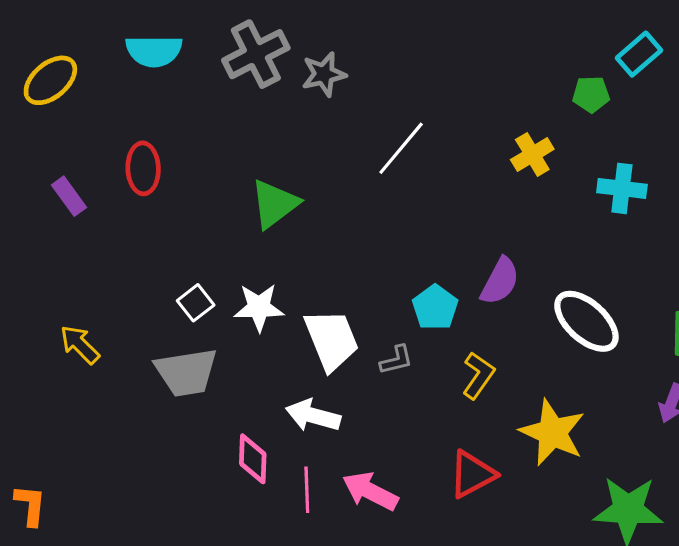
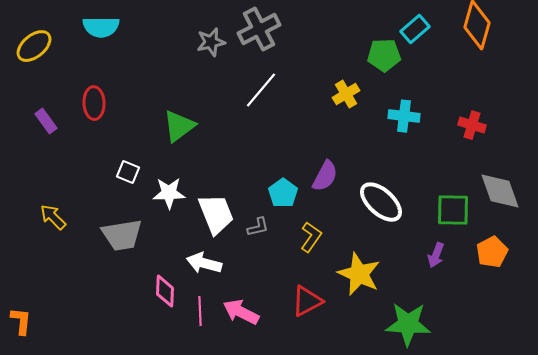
gray cross: (256, 54) -> (259, 29), moved
green pentagon: (591, 94) -> (384, 55), size x1.4
white square: (196, 303) -> (128, 172), moved, turned -30

